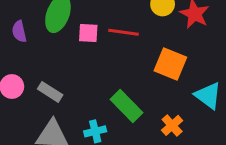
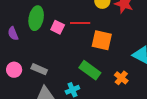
pink square: (88, 33) -> (58, 27), turned 32
orange square: (170, 64) -> (102, 40), moved

